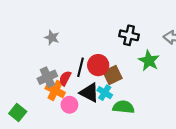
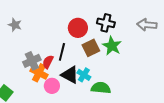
gray star: (52, 37) -> (15, 25), moved
green star: (149, 61) -> (112, 46), moved
red circle: (98, 65) -> (78, 28), moved
brown square: (112, 75) -> (91, 48), moved

